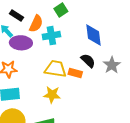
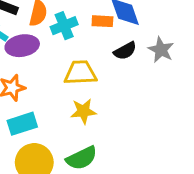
black semicircle: (88, 61) -> (125, 51), turned 119
orange rectangle: (75, 73) -> (102, 21), moved

